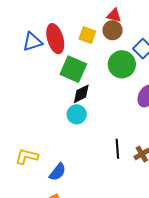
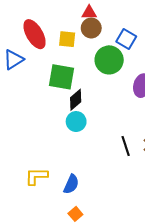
red ellipse: (55, 39) -> (35, 34), moved

